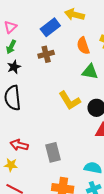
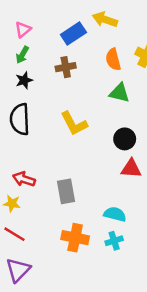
yellow L-shape: (70, 101) -> (74, 124), moved

